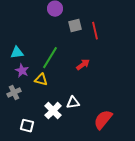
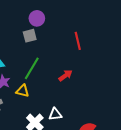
gray square: (75, 26) -> (30, 36), moved

